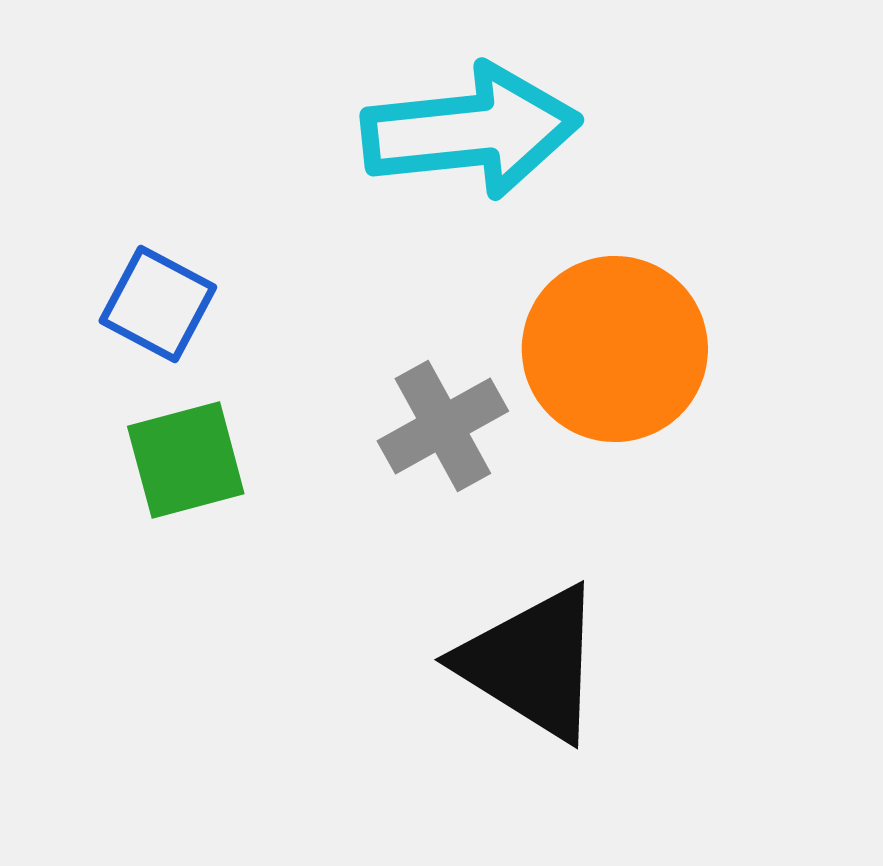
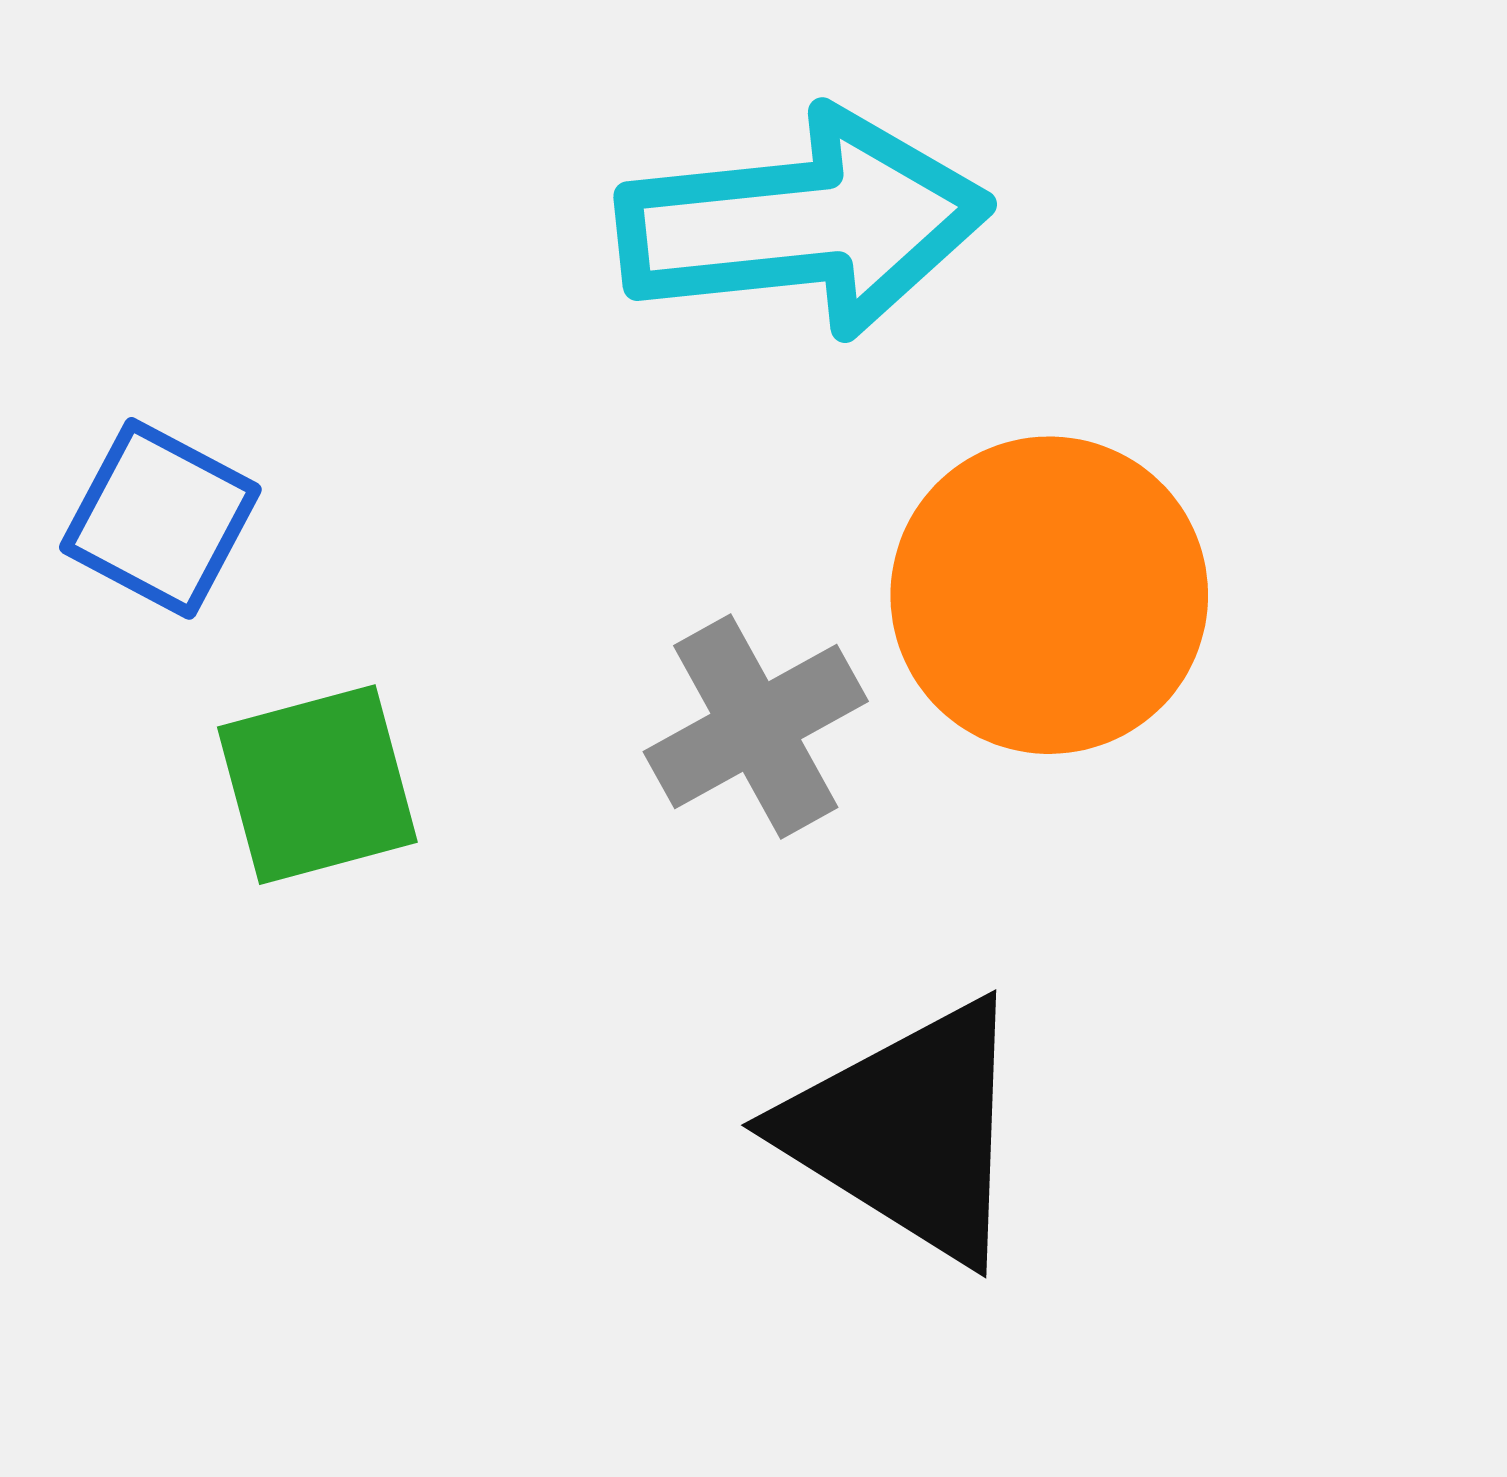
blue square: (158, 304) -> (160, 518), moved

